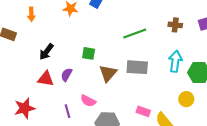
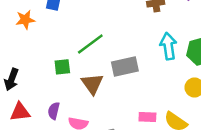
green line: (135, 34) -> (90, 44), moved
purple semicircle: (66, 75) -> (54, 111), moved

